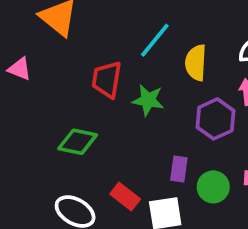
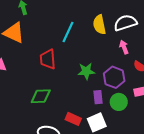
yellow semicircle: (196, 63) -> (99, 25), moved
green star: (148, 100) -> (86, 71), moved
purple hexagon: (216, 119) -> (114, 77), moved

